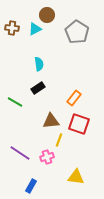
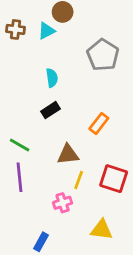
gray pentagon: (77, 32) -> (103, 55), moved
green line: (15, 102) -> (20, 145), moved
red square: (79, 124) -> (114, 179), moved
purple line: (20, 153) -> (20, 177), moved, turned 50

